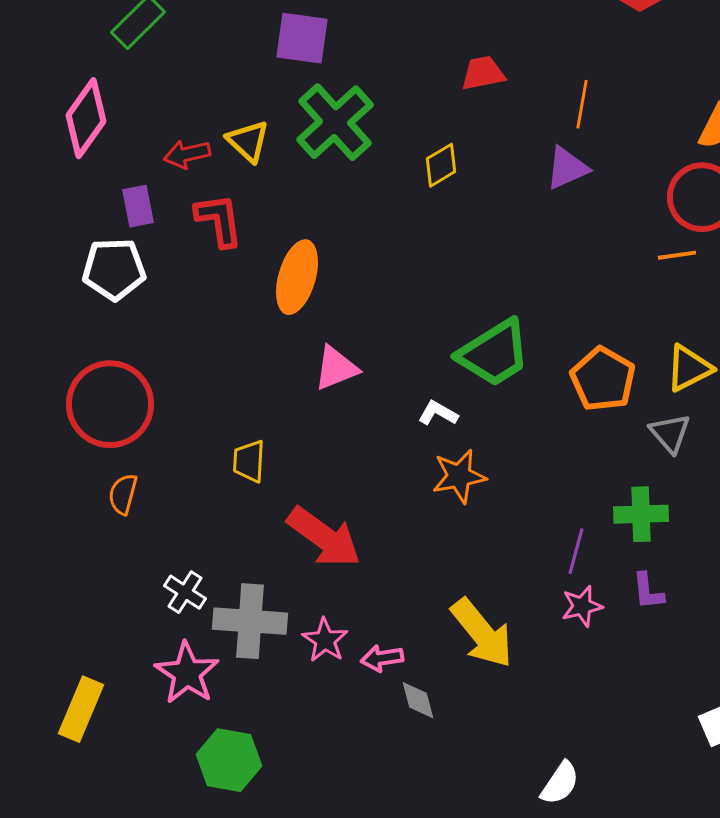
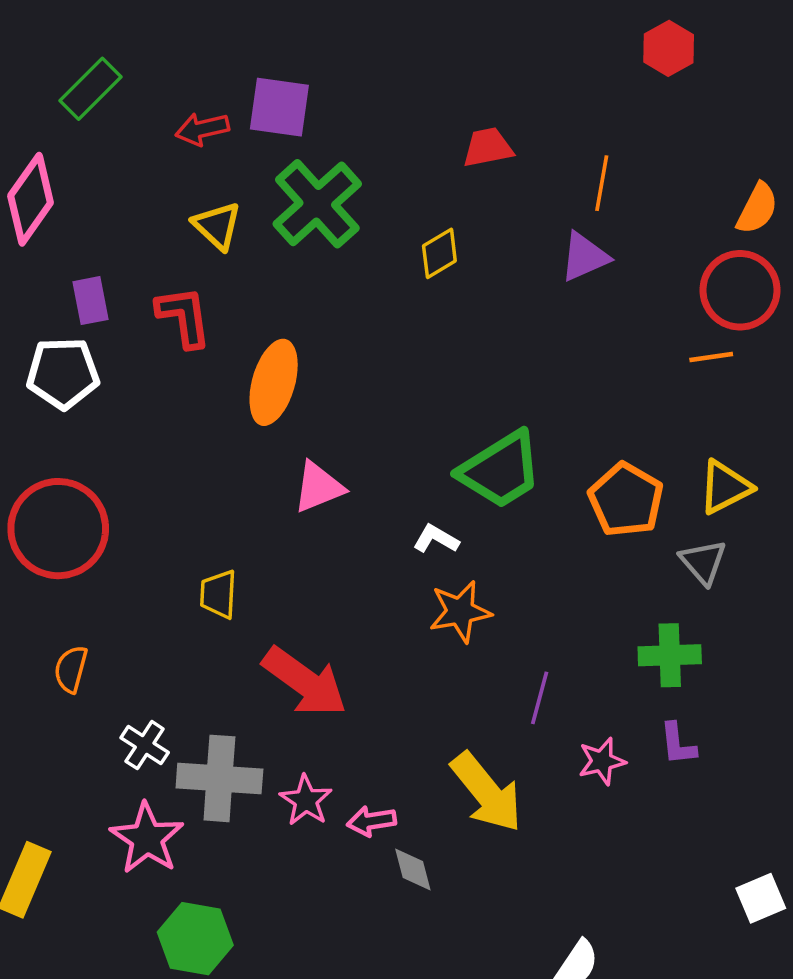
red arrow: (187, 154) -> (202, 129), moved
orange semicircle: (123, 494) -> (71, 669), moved
purple line: (576, 551) -> (540, 698), moved

